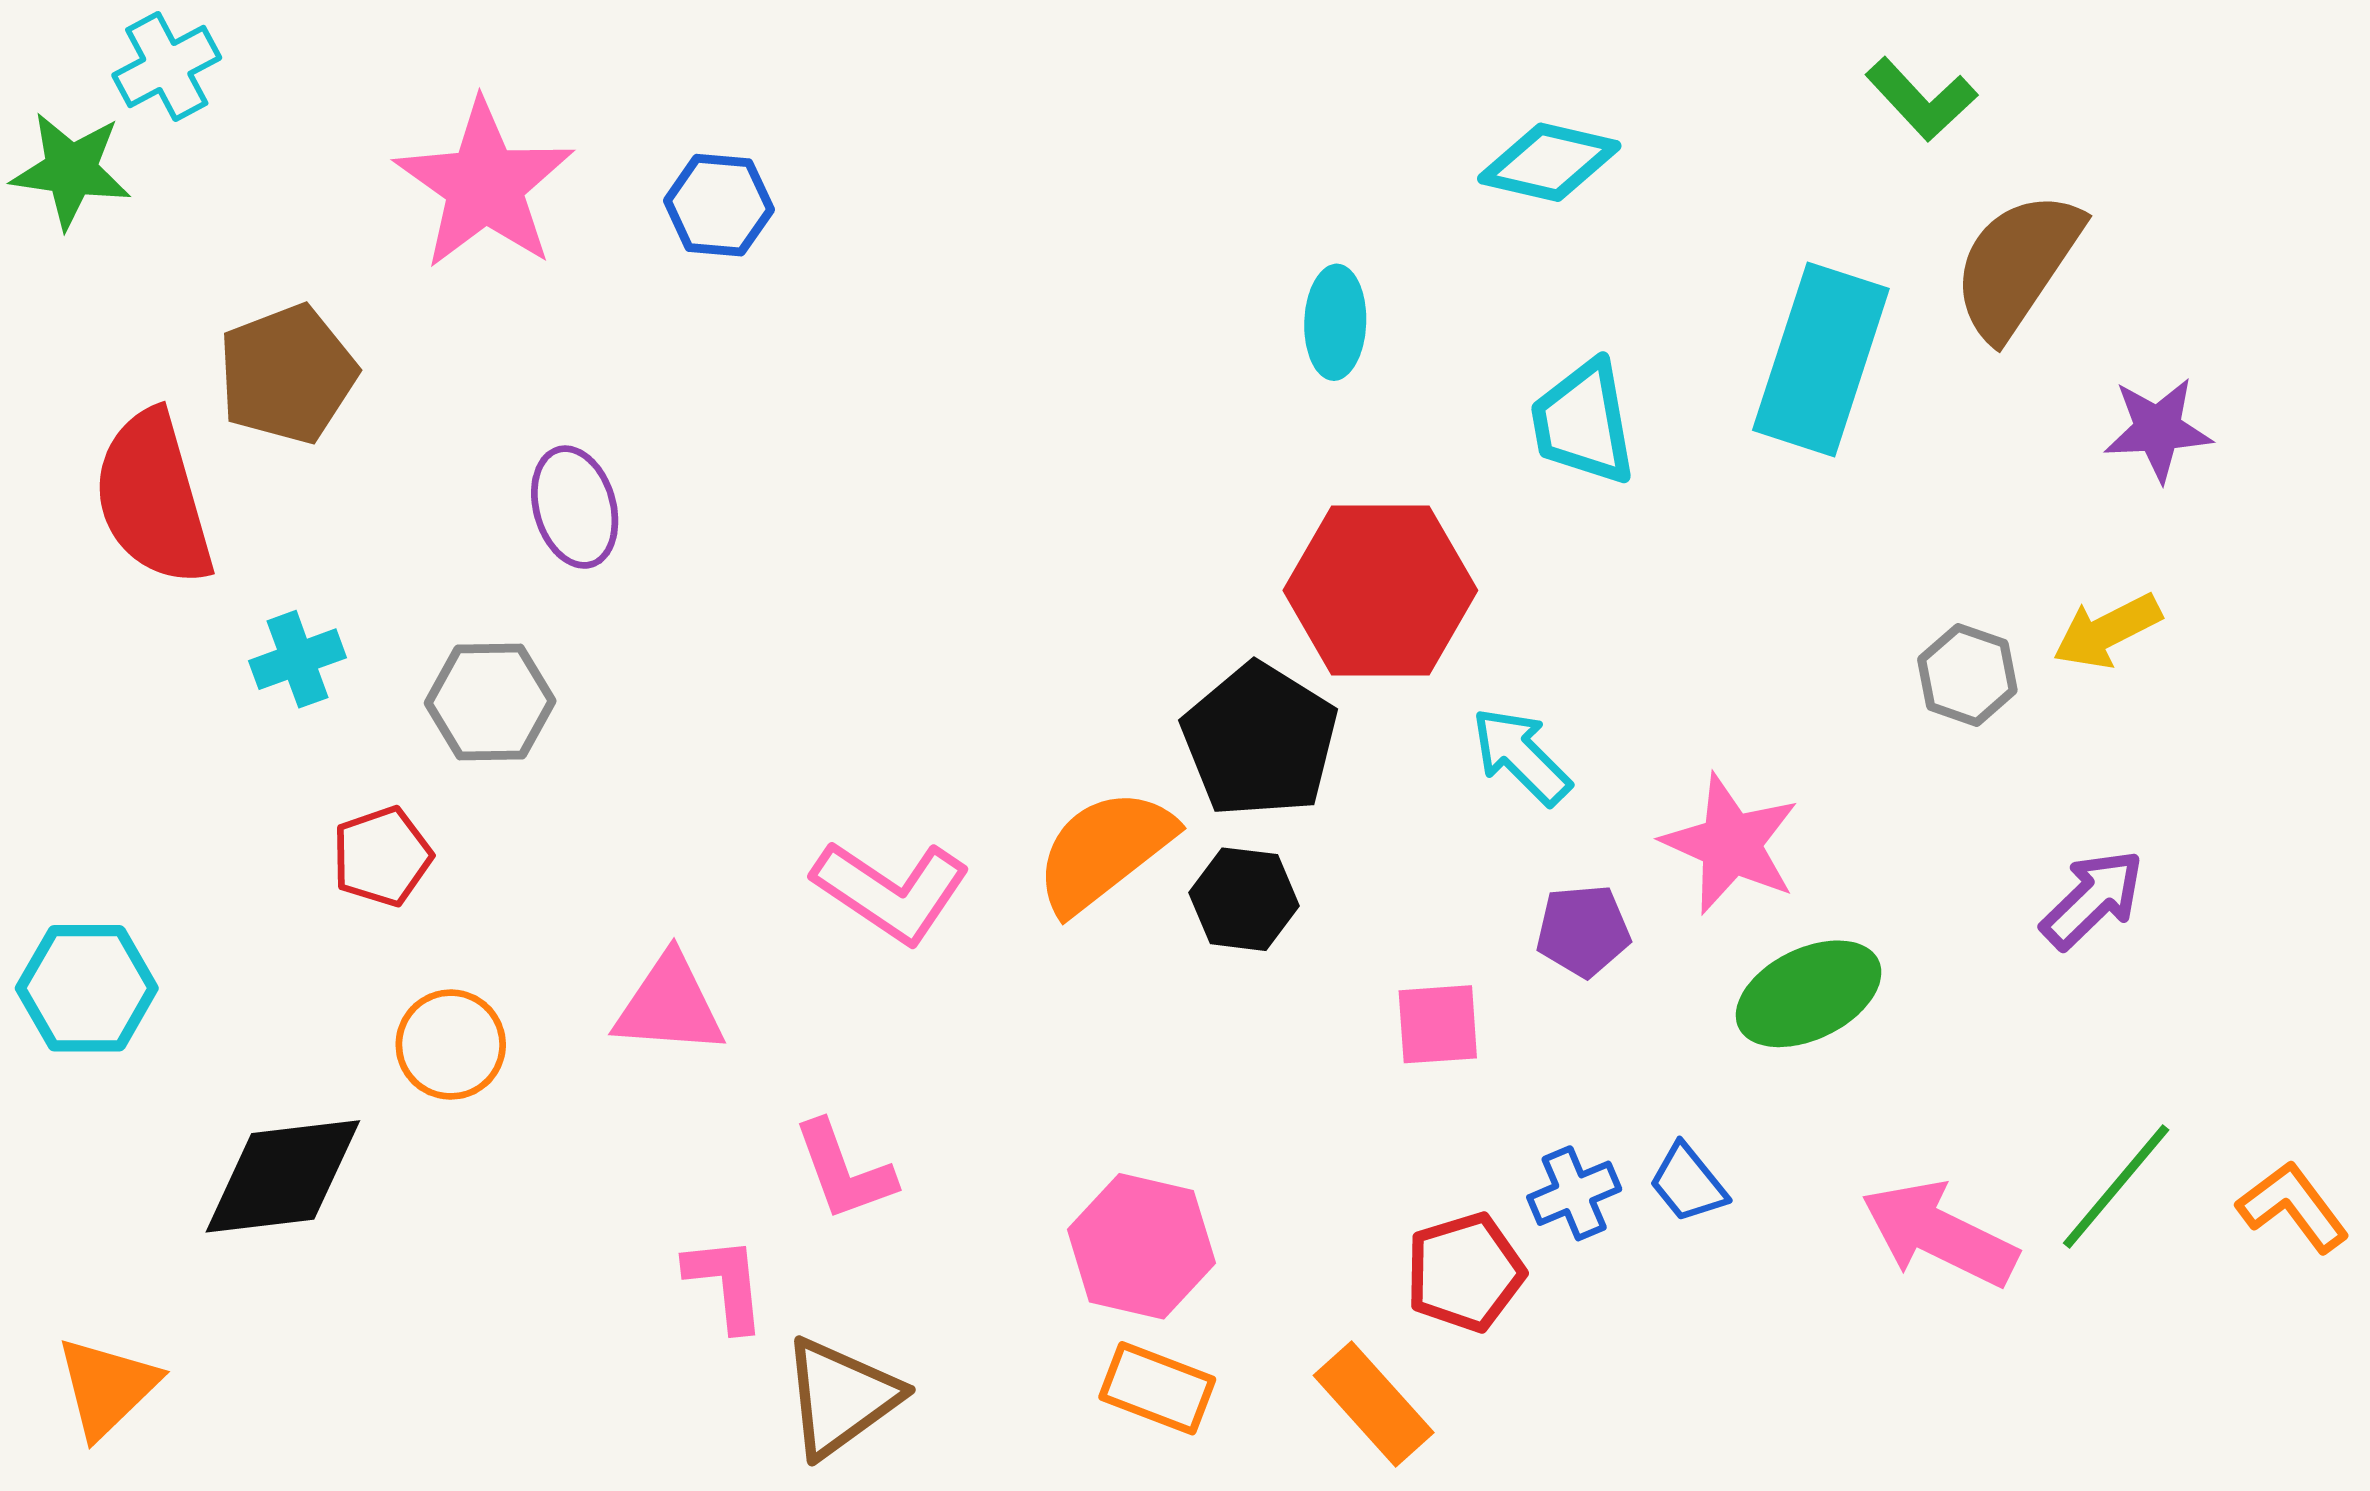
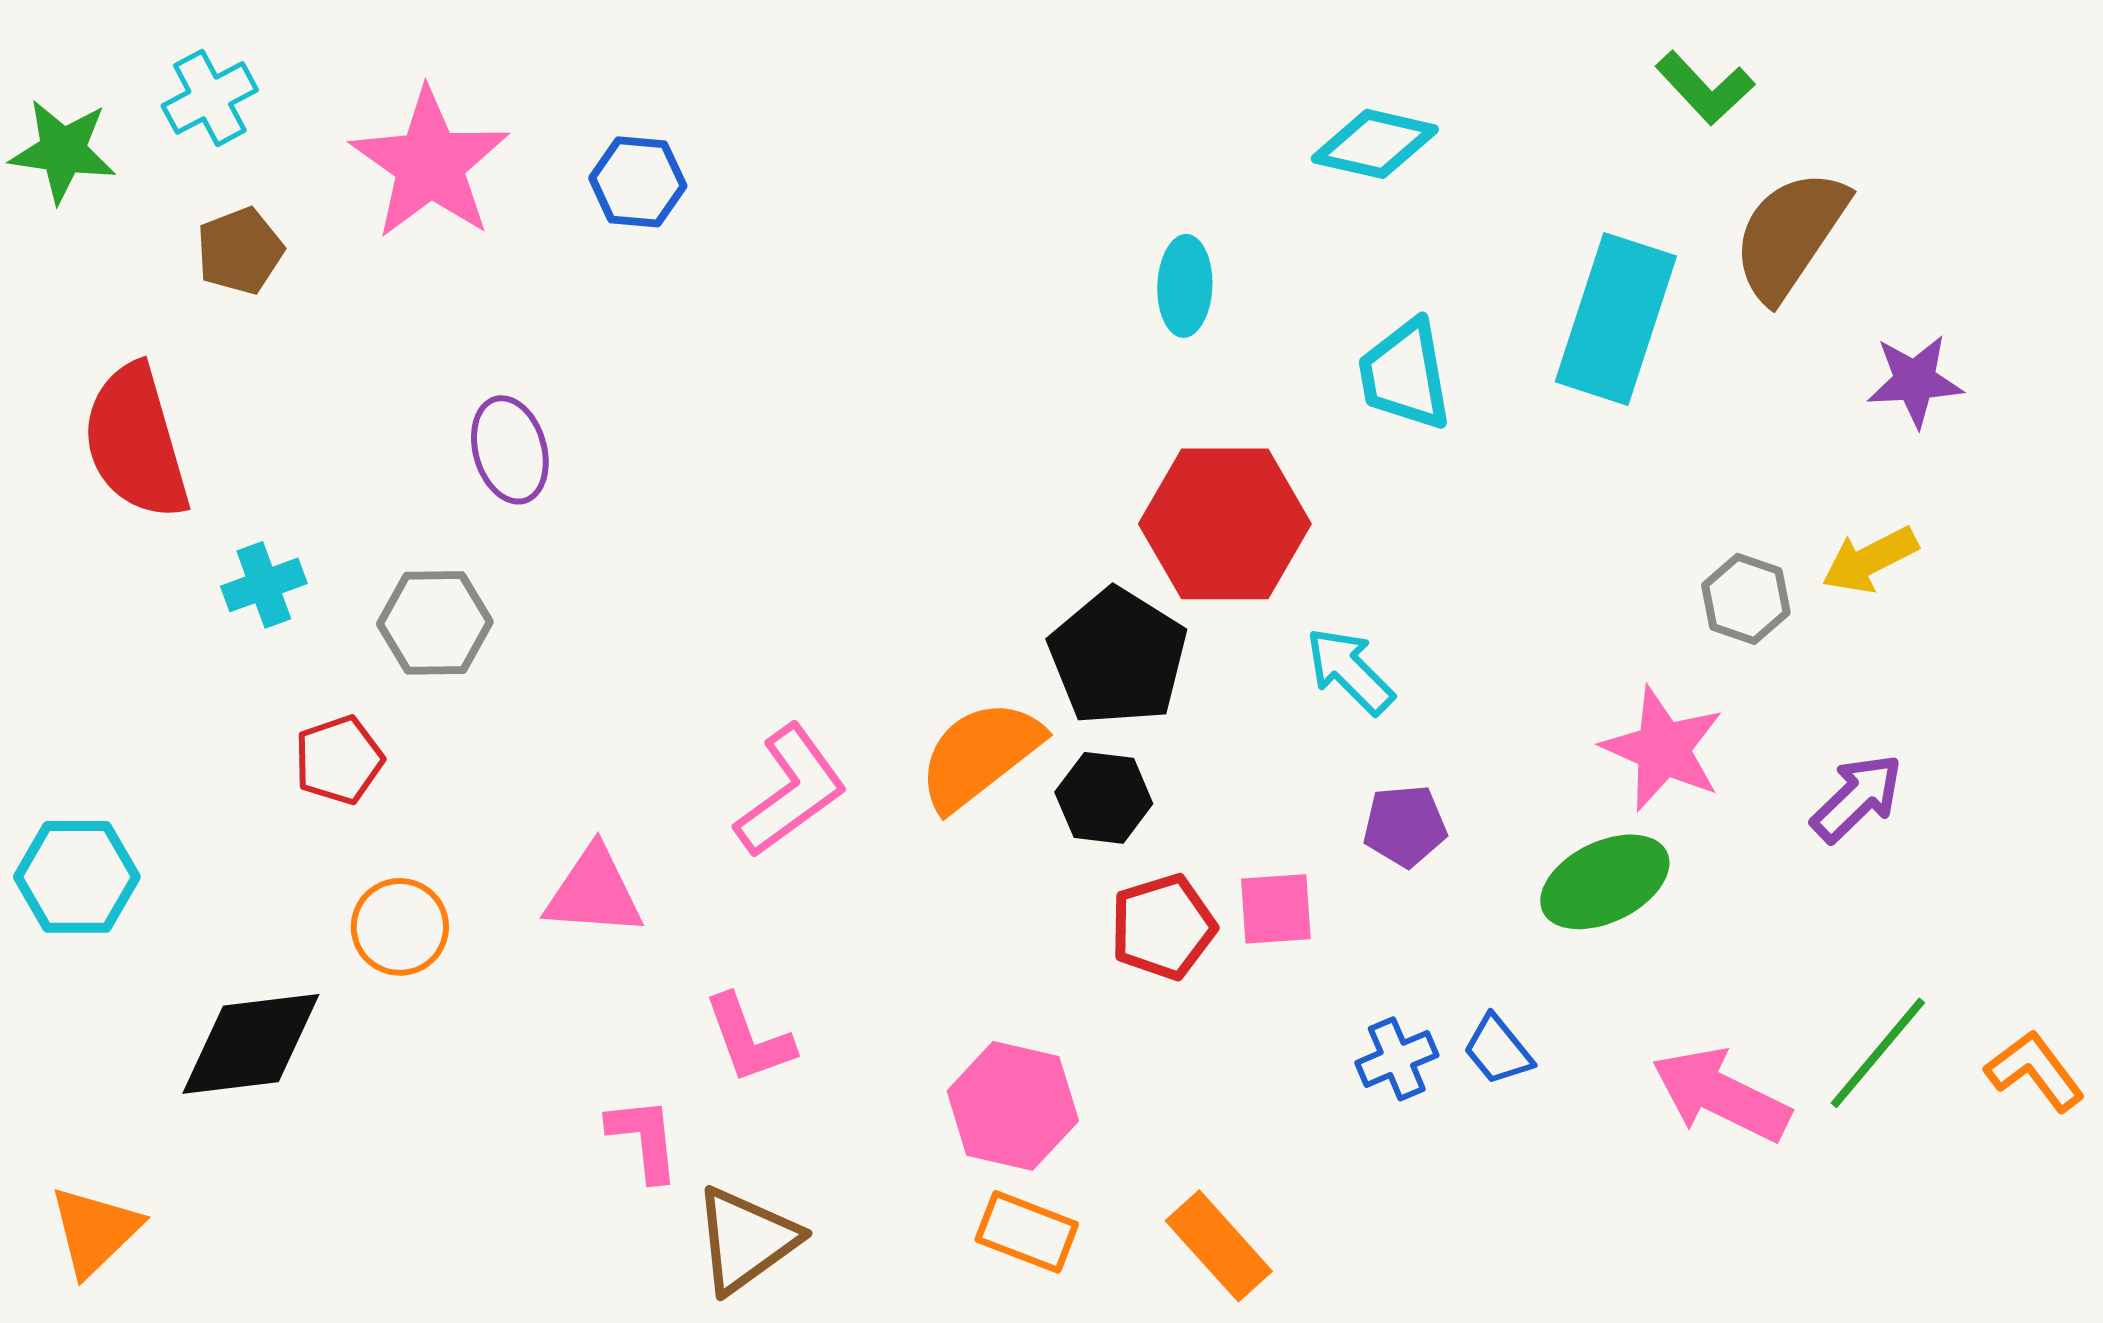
cyan cross: (167, 66) -> (210, 98), moved
brown pentagon: (287, 374) -> (240, 251), moved, size x0.7
pink star: (1731, 844) -> (1663, 749), moved
pink L-shape: (891, 891) -> (791, 791), turned -70
red pentagon: (1465, 1272) -> (1163, 927), moved

